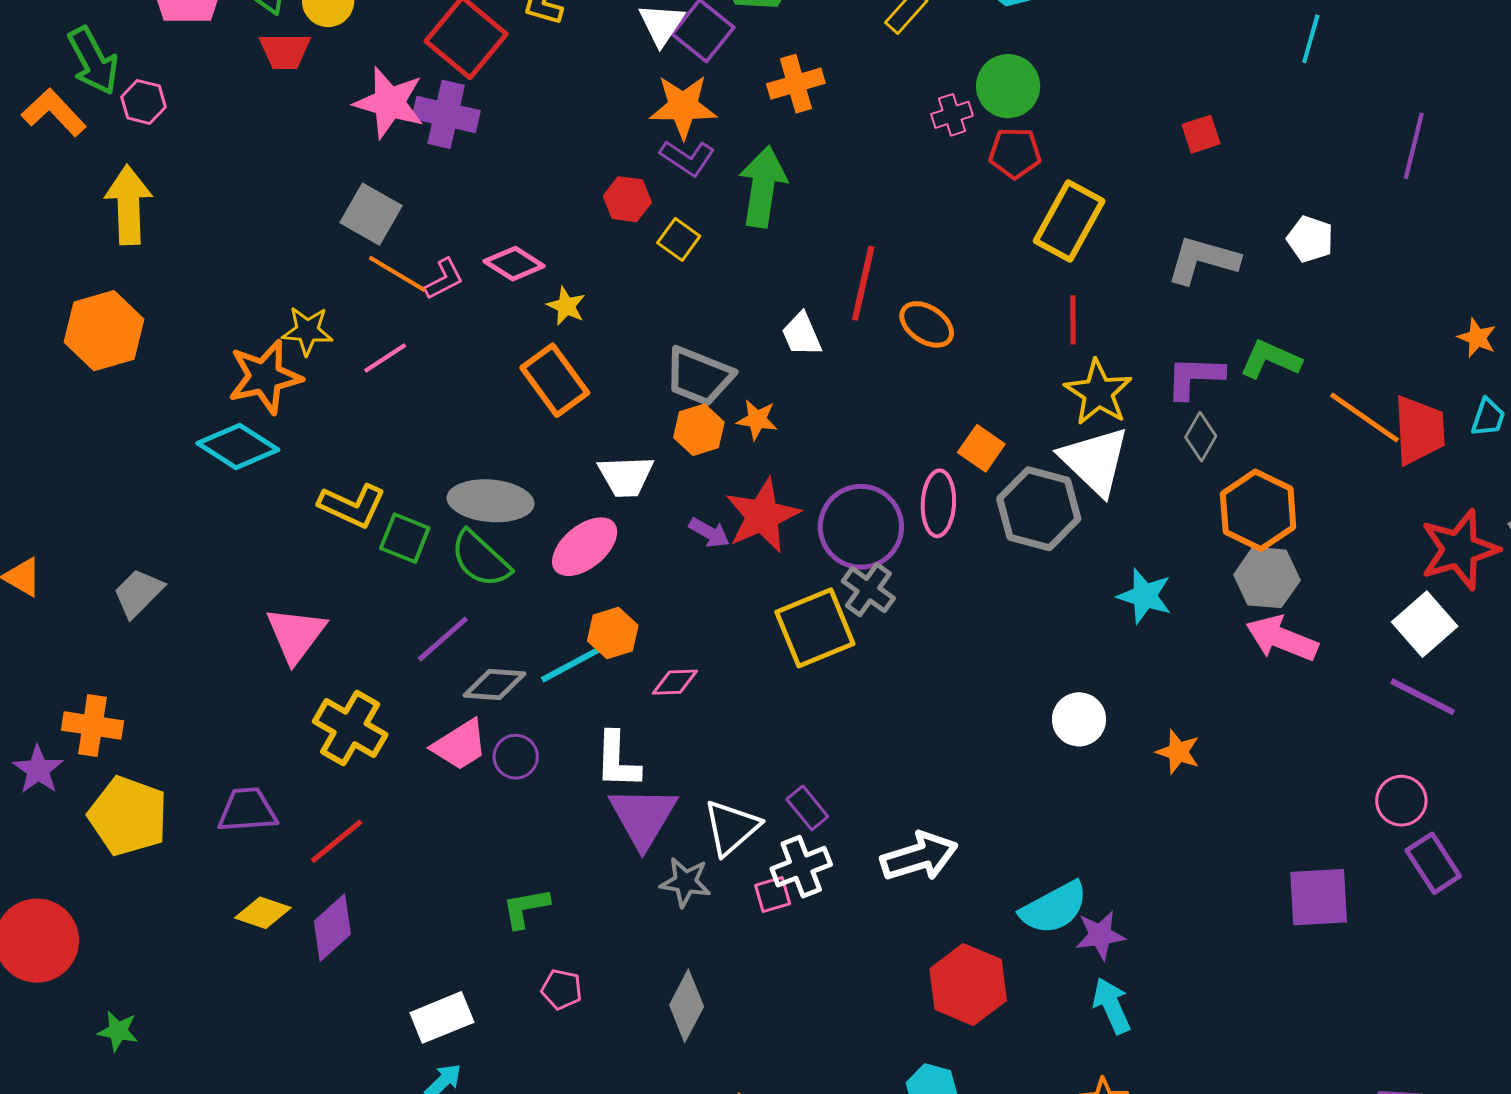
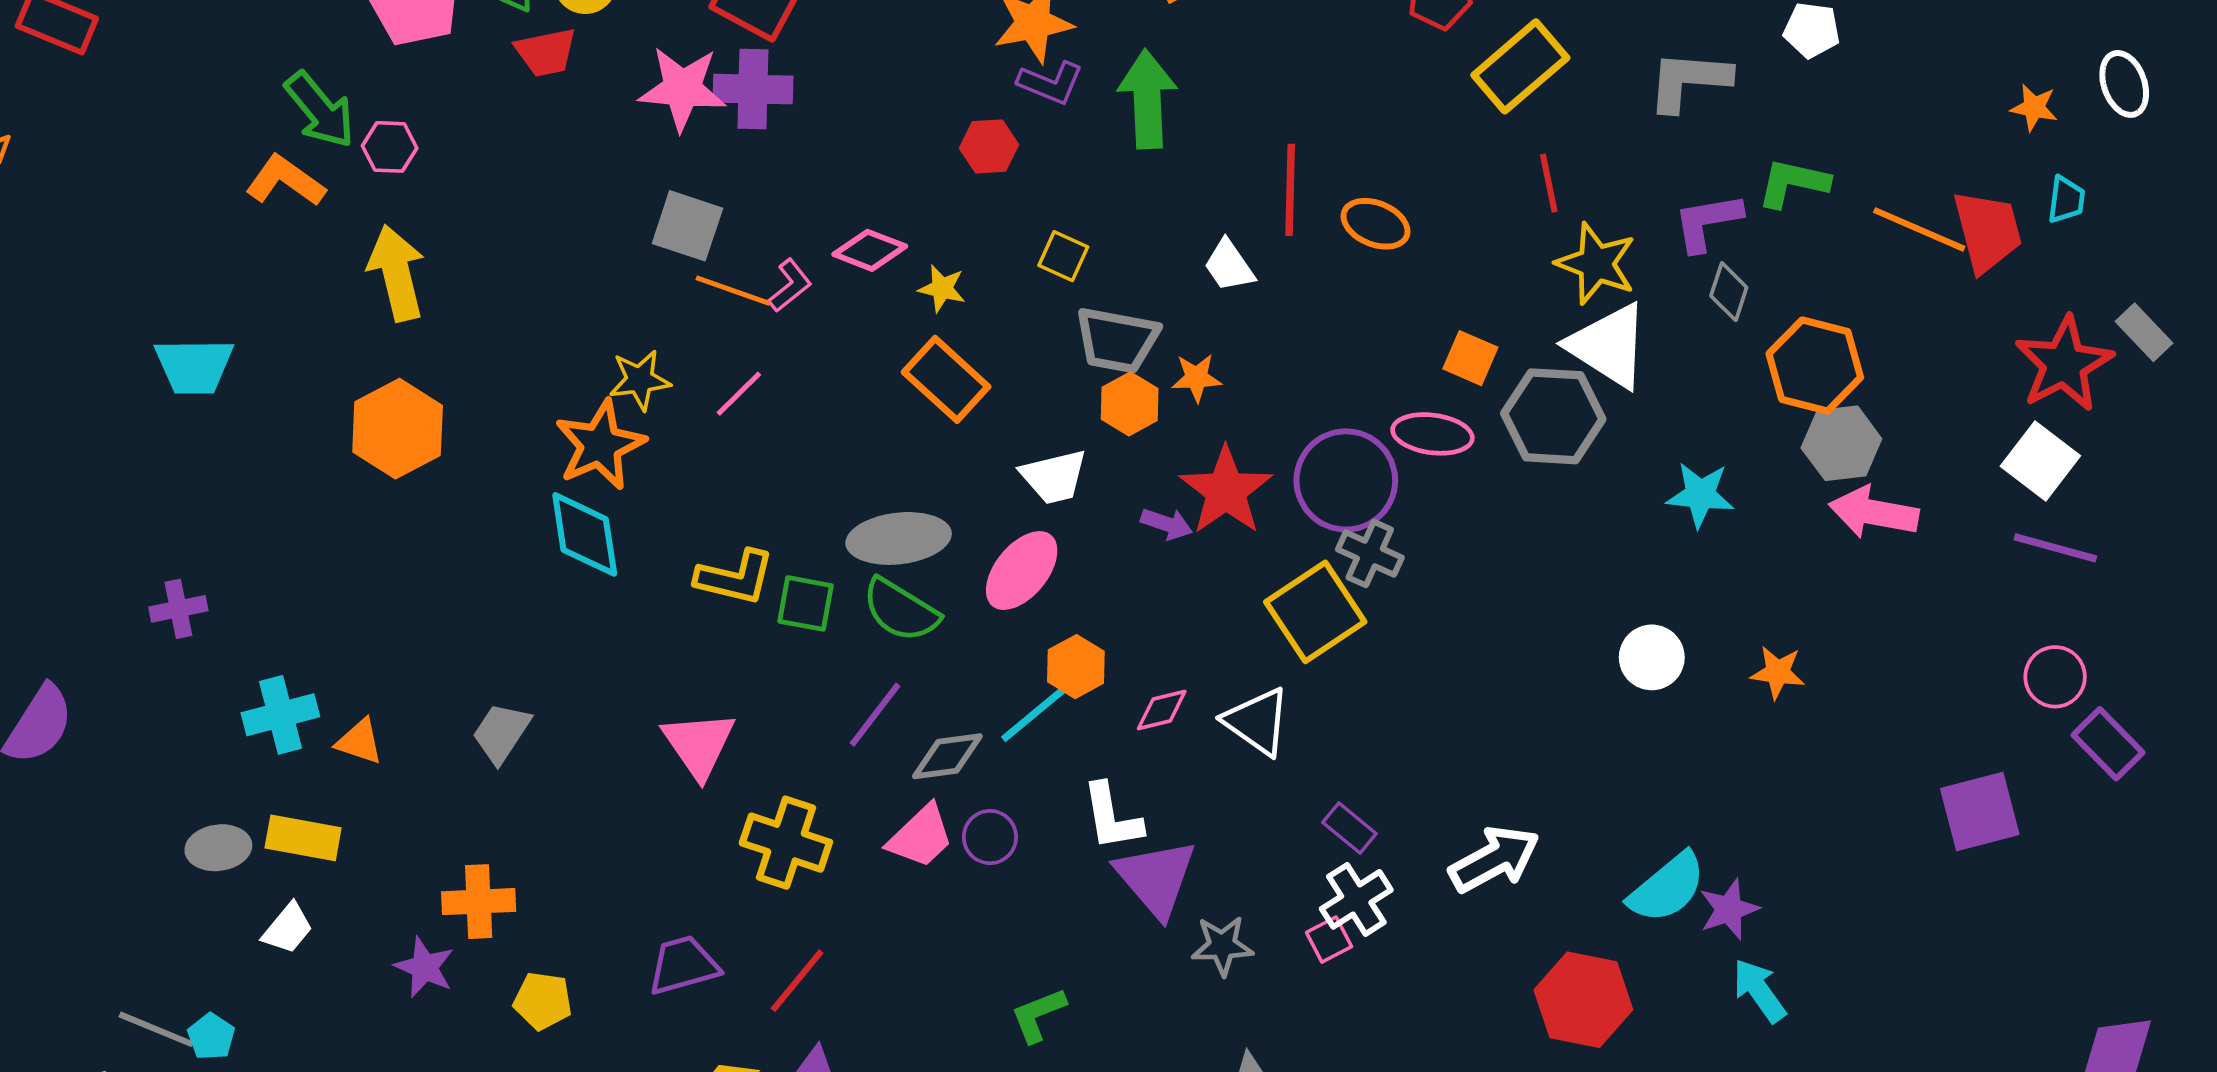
yellow rectangle: (1069, 221) -> (1520, 66), turned 32
yellow square: (679, 239) -> (1063, 256), moved
cyan diamond: (238, 446) -> (585, 534), turned 60
pink ellipse: (938, 503) -> (1432, 434), turned -74
yellow pentagon: (128, 816) -> (543, 1001), size x0.6
white triangle: (731, 827) -> (1257, 722), moved, turned -32

